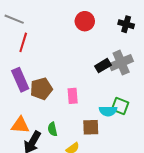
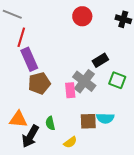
gray cross: (121, 63) -> (84, 81), moved, turned -30
purple rectangle: (20, 80) -> (29, 59), moved
green square: (120, 106) -> (117, 80), moved
cyan semicircle: (108, 111) -> (105, 118), moved

